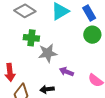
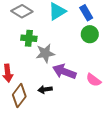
purple arrow: (66, 72) -> (64, 72), size x1.6

